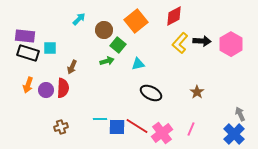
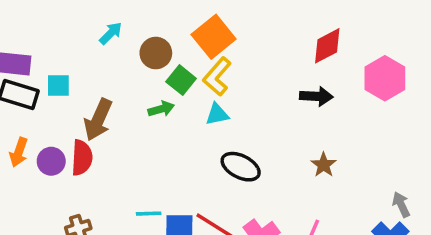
red diamond: (174, 16) -> (327, 46), moved
black arrow: (202, 41) -> (316, 96), moved
yellow L-shape: (180, 43) -> (217, 76), moved
brown arrow: (72, 67) -> (98, 120), size x1.6

